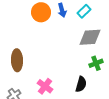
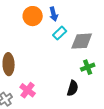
cyan rectangle: (84, 11) -> (60, 33), moved
pink cross: (45, 86) -> (28, 90), moved

